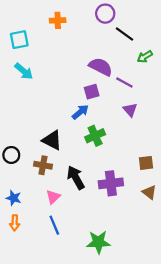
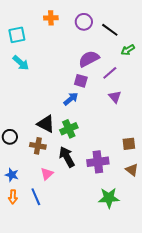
purple circle: (105, 14) -> (84, 22), moved
purple semicircle: (101, 67) -> (89, 59), turned -55
purple line: (124, 83) -> (110, 73), turned -70
purple square: (92, 92) -> (81, 81), turned 32
green cross: (95, 136) -> (69, 129), moved
blue line: (54, 225) -> (36, 197), moved
green star: (98, 242) -> (109, 198), moved

